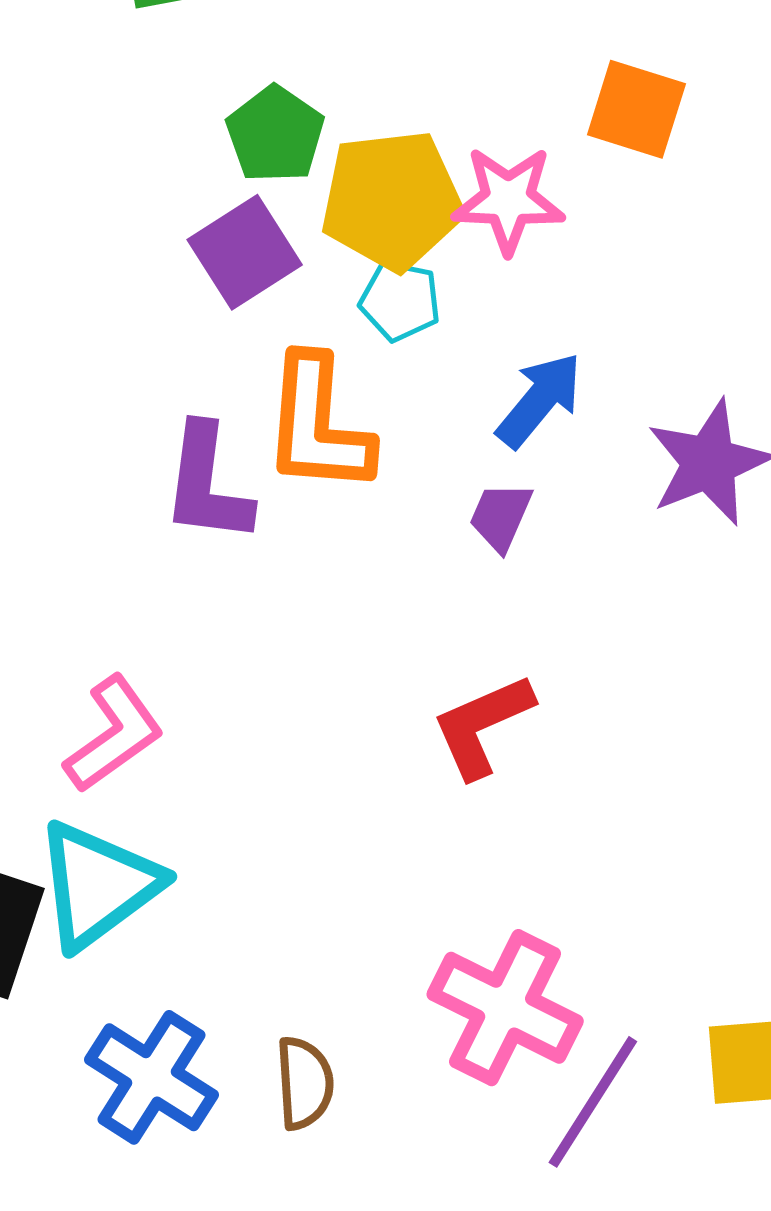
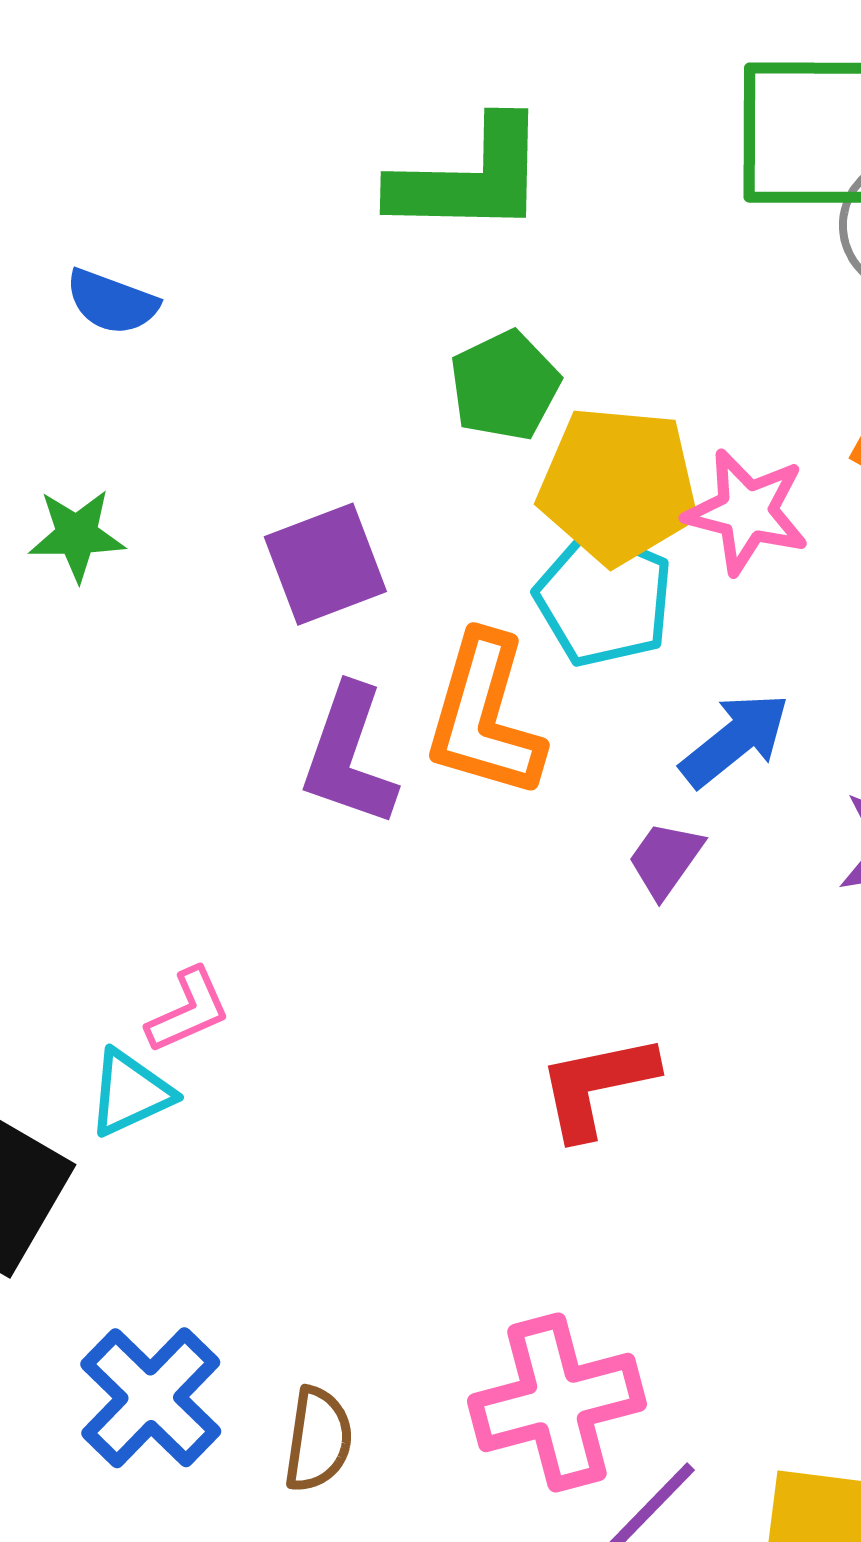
purple square: (245, 252) -> (325, 564), moved
cyan pentagon: (400, 301) -> (604, 598), size x1.5
pink L-shape: (114, 734) -> (188, 1010), size x0.7
cyan triangle: (98, 885) -> (130, 1093), moved, size x0.6
pink cross: (505, 1008) -> (557, 1402), turned 37

